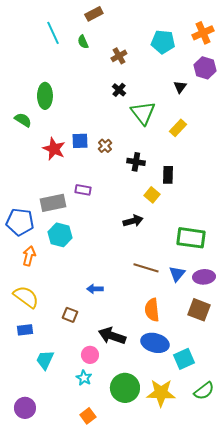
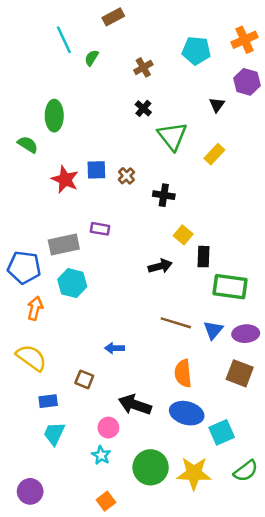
green semicircle: (83, 42) -> (92, 58), moved, turned 56
black rectangle: (168, 175) -> (204, 257), moved
blue rectangle: (25, 330) -> (48, 401), moved

